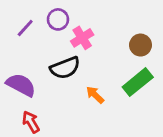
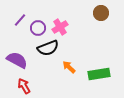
purple circle: (58, 19) -> (38, 28), moved
brown circle: (141, 45) -> (101, 13), moved
green rectangle: (138, 82) -> (99, 74), moved, turned 30

